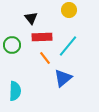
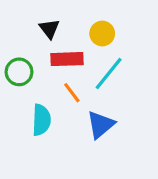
yellow circle: (69, 10) -> (102, 34), moved
cyan semicircle: (15, 91) -> (41, 120), moved

